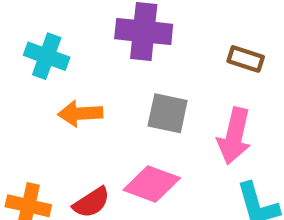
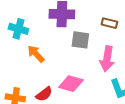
orange arrow: (80, 113) -> (36, 54), turned 54
gray square: (168, 113) -> (80, 40), moved

